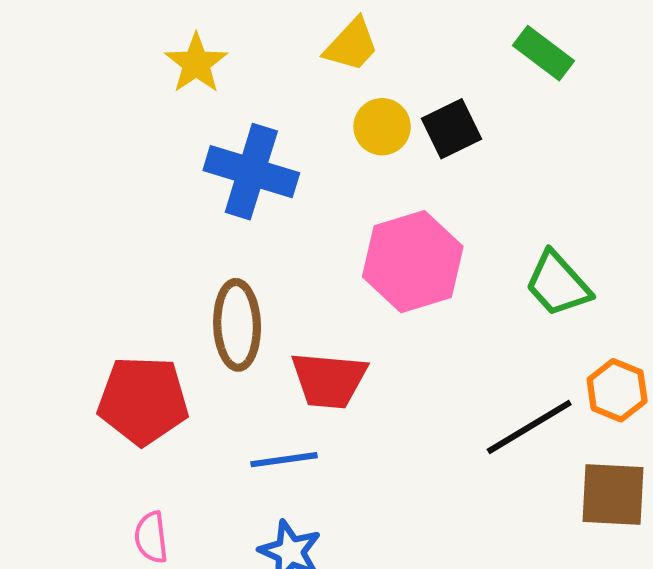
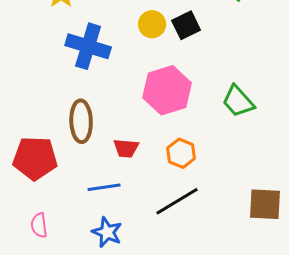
red trapezoid: (329, 380) -> (126, 148), size x0.7
orange hexagon: (617, 390) -> (181, 153), moved
black line: (529, 427) -> (177, 201), moved

